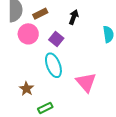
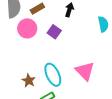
cyan ellipse: (53, 65) -> (53, 75), moved

